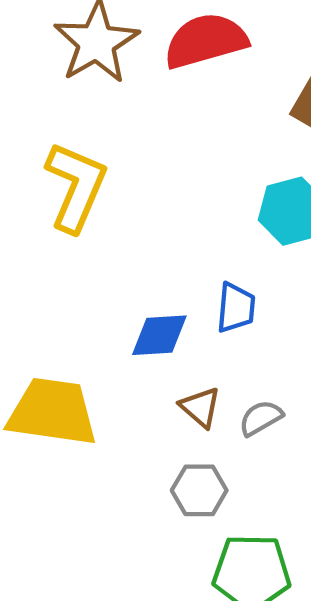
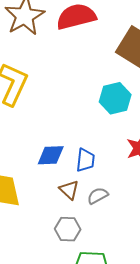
blue trapezoid: (236, 308) -> (85, 160), moved

